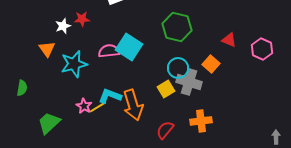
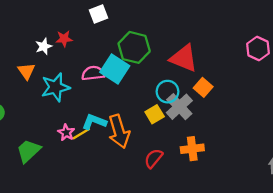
green hexagon: (177, 27) -> (134, 47), moved
red triangle: (229, 40) -> (184, 58), moved, size x1.8
pink hexagon: (262, 49) -> (258, 48), moved
gray cross: (189, 82) -> (179, 107), turned 30

